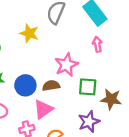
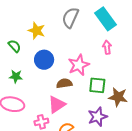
yellow star: (29, 33) -> (37, 31), moved
blue circle: (25, 85) -> (44, 60), moved

